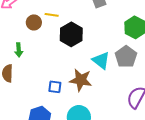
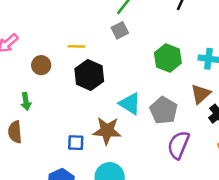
yellow line: (52, 15) -> (77, 46), moved
gray pentagon: (126, 57) -> (164, 110), moved

